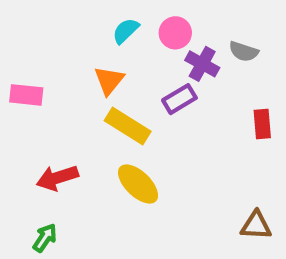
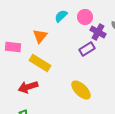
orange triangle: (109, 80) -> (40, 36), moved
yellow rectangle: (128, 126) -> (40, 63), moved
yellow ellipse: (138, 184) -> (81, 90), moved

